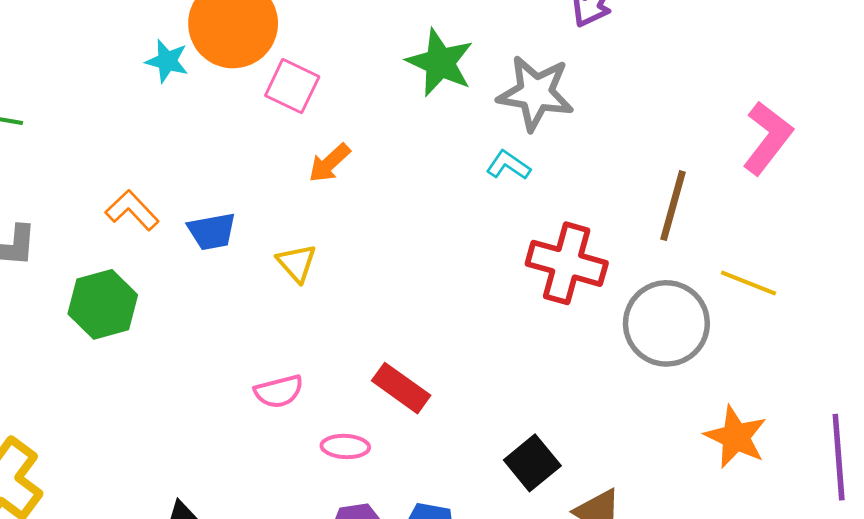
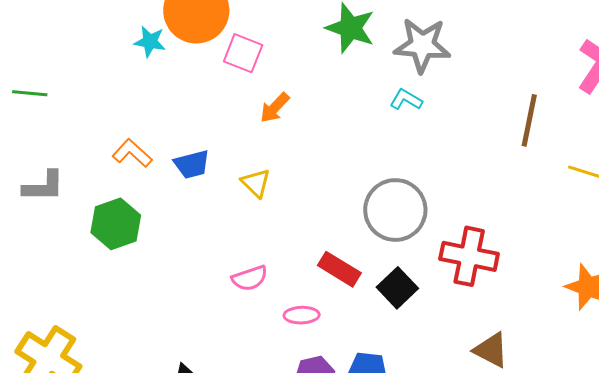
red cross: (567, 263) -> (469, 256), moved
gray circle: (666, 323) -> (395, 210), moved
black square: (532, 463) -> (397, 288), moved

